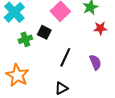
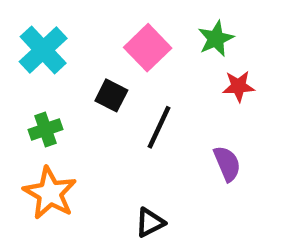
green cross: (25, 39) -> (45, 129), moved
black line: (65, 57) -> (159, 127), moved

